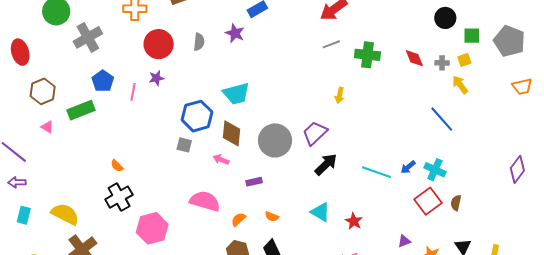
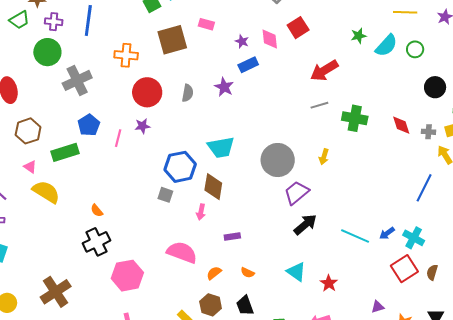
blue line: (442, 119) -> (424, 188), turned 64
gray circle: (275, 140) -> (278, 160), moved
pink arrow: (221, 159) -> (201, 212), turned -105
yellow semicircle: (65, 214) -> (46, 192), moved

